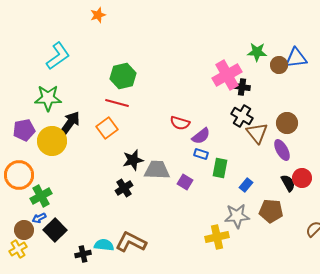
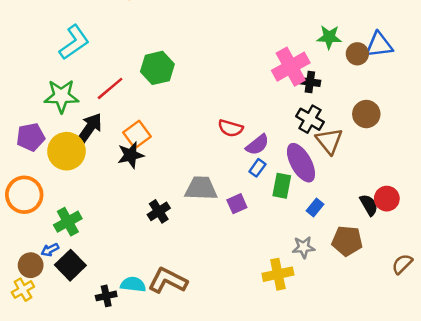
red line: (117, 103) -> (110, 88), moved, turned -55
brown circle: (287, 123) -> (366, 114), moved
purple ellipse: (282, 150) -> (301, 163), moved, size x1.4
blue rectangle: (201, 154) -> (257, 168), turned -72
black star: (133, 160) -> (131, 155), moved
purple square: (185, 182) -> (237, 204), turned 35
green cross: (41, 196) -> (68, 222), moved
gray star: (237, 216) -> (304, 247), size x0.7

